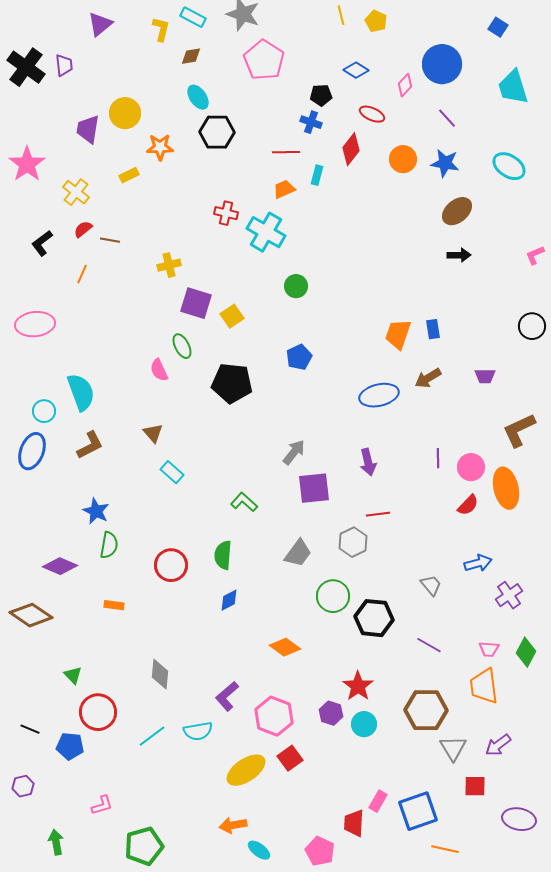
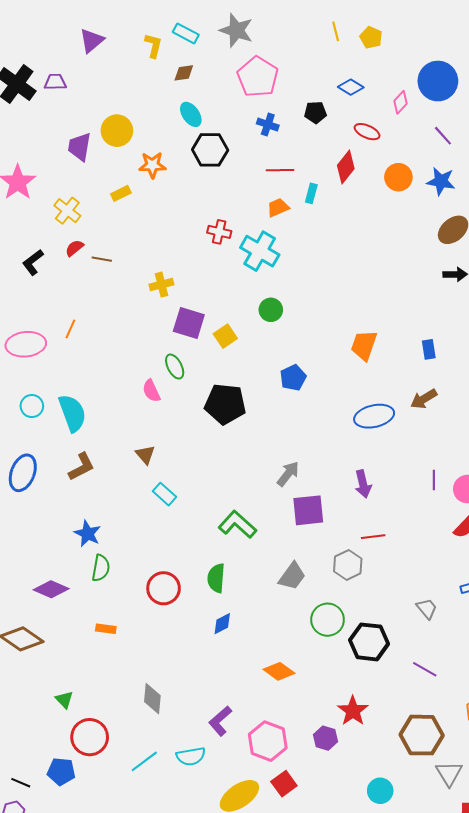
purple trapezoid: (64, 65) -> (55, 82), turned -85
blue cross: (311, 122) -> (268, 125), moved
orange line: (82, 274) -> (70, 329), moved
green circle: (296, 286) -> (271, 310), moved
orange trapezoid: (398, 334) -> (364, 345), moved
cyan circle: (44, 411) -> (32, 406), moved
green L-shape: (244, 502) -> (237, 524), size x1.4
cyan circle: (364, 724) -> (380, 791), moved
black line: (30, 729) -> (21, 783), moved

